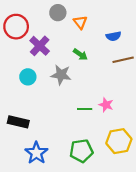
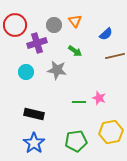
gray circle: (58, 13) -> (54, 25), moved
blue semicircle: (114, 36) -> (106, 34), turned -32
purple cross: (40, 46) -> (37, 43), turned 30
black rectangle: (18, 122) -> (34, 114), moved

